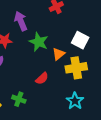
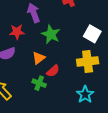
orange triangle: (59, 54) -> (39, 58), moved
green cross: (19, 99) -> (39, 83), moved

